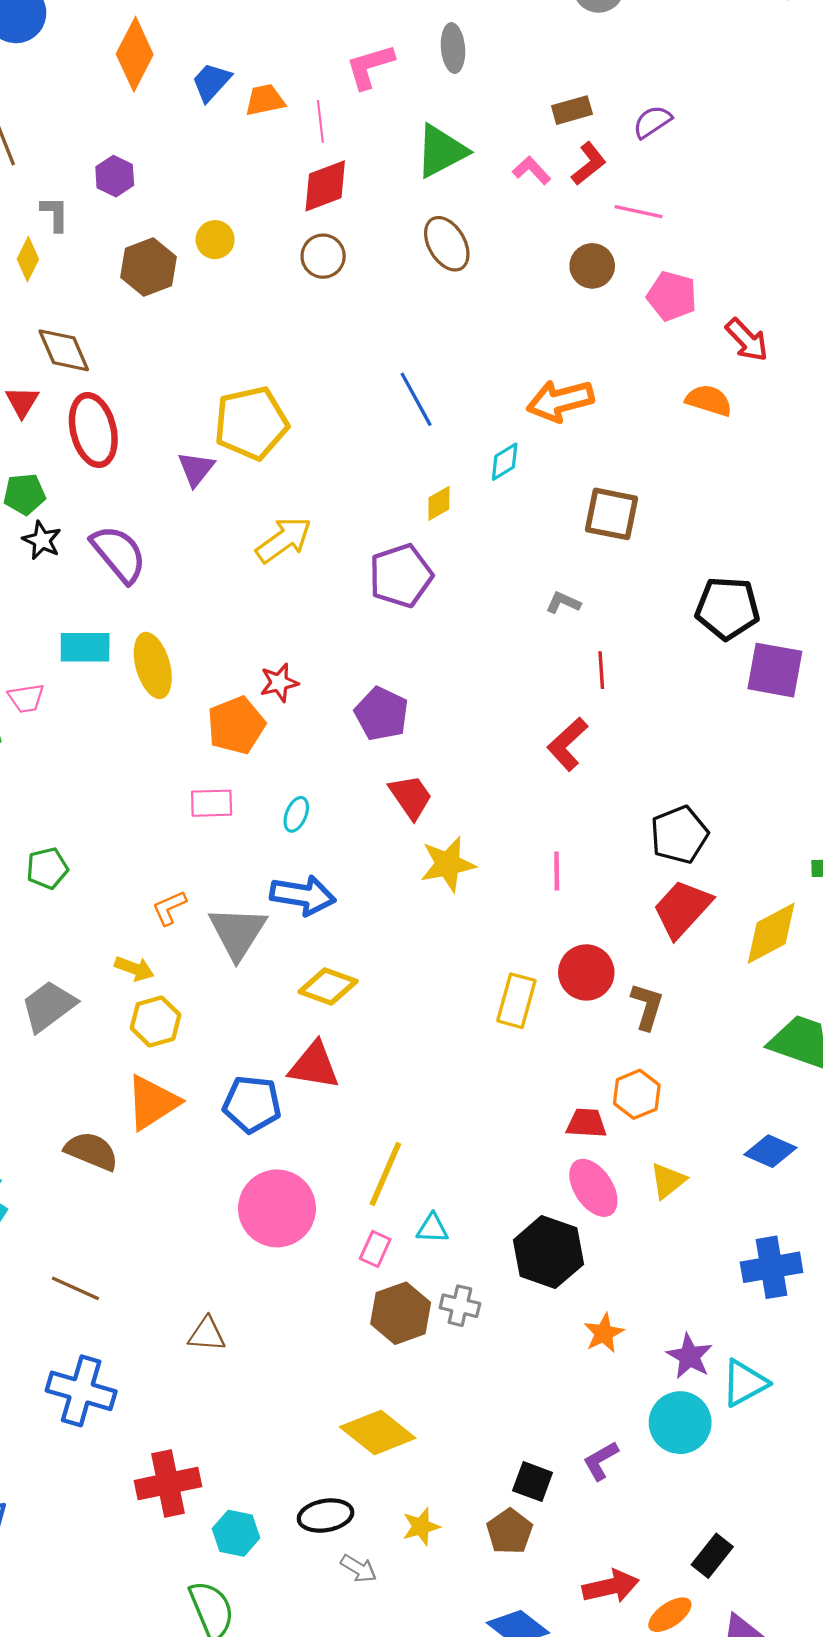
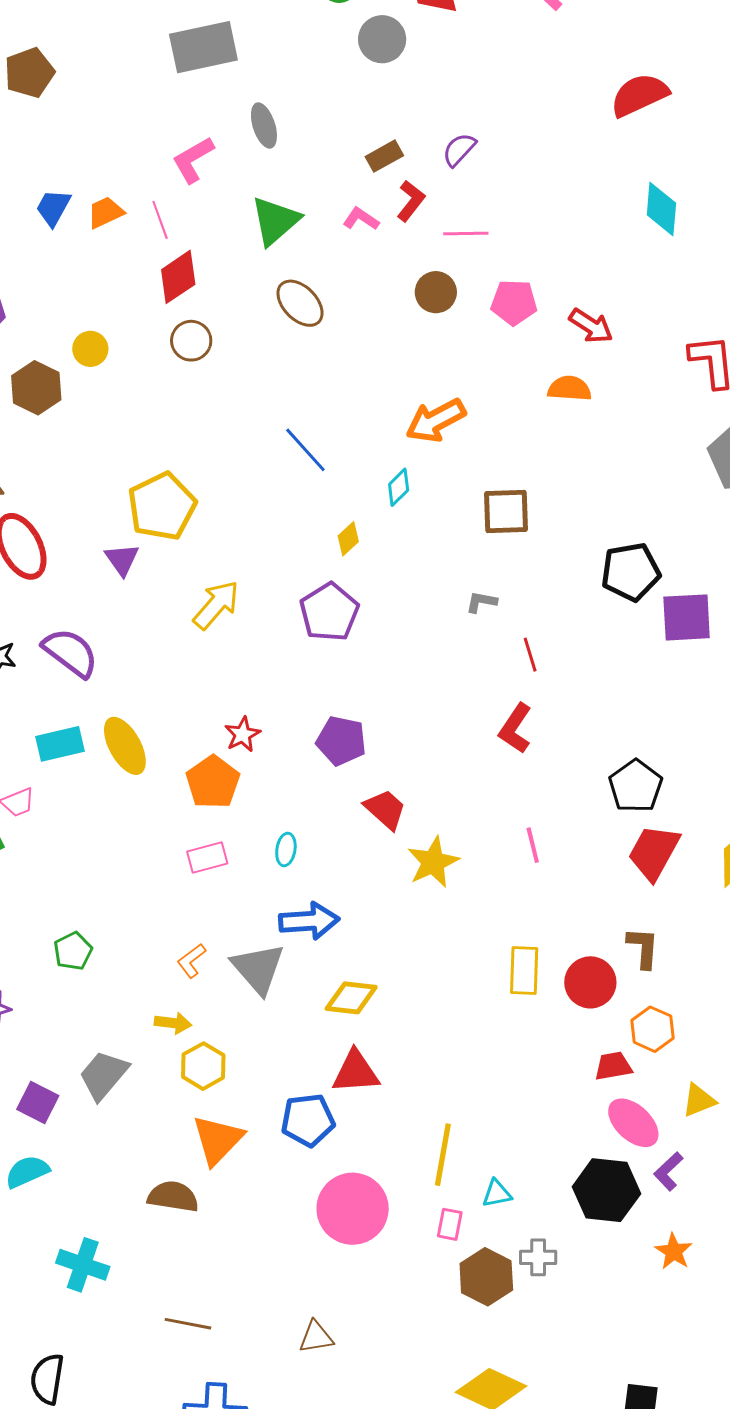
red circle: (586, 972) -> (590, 982), moved
yellow triangle: (668, 1181) -> (699, 1100), turned 30
purple L-shape: (601, 1461) -> (668, 1171), moved

